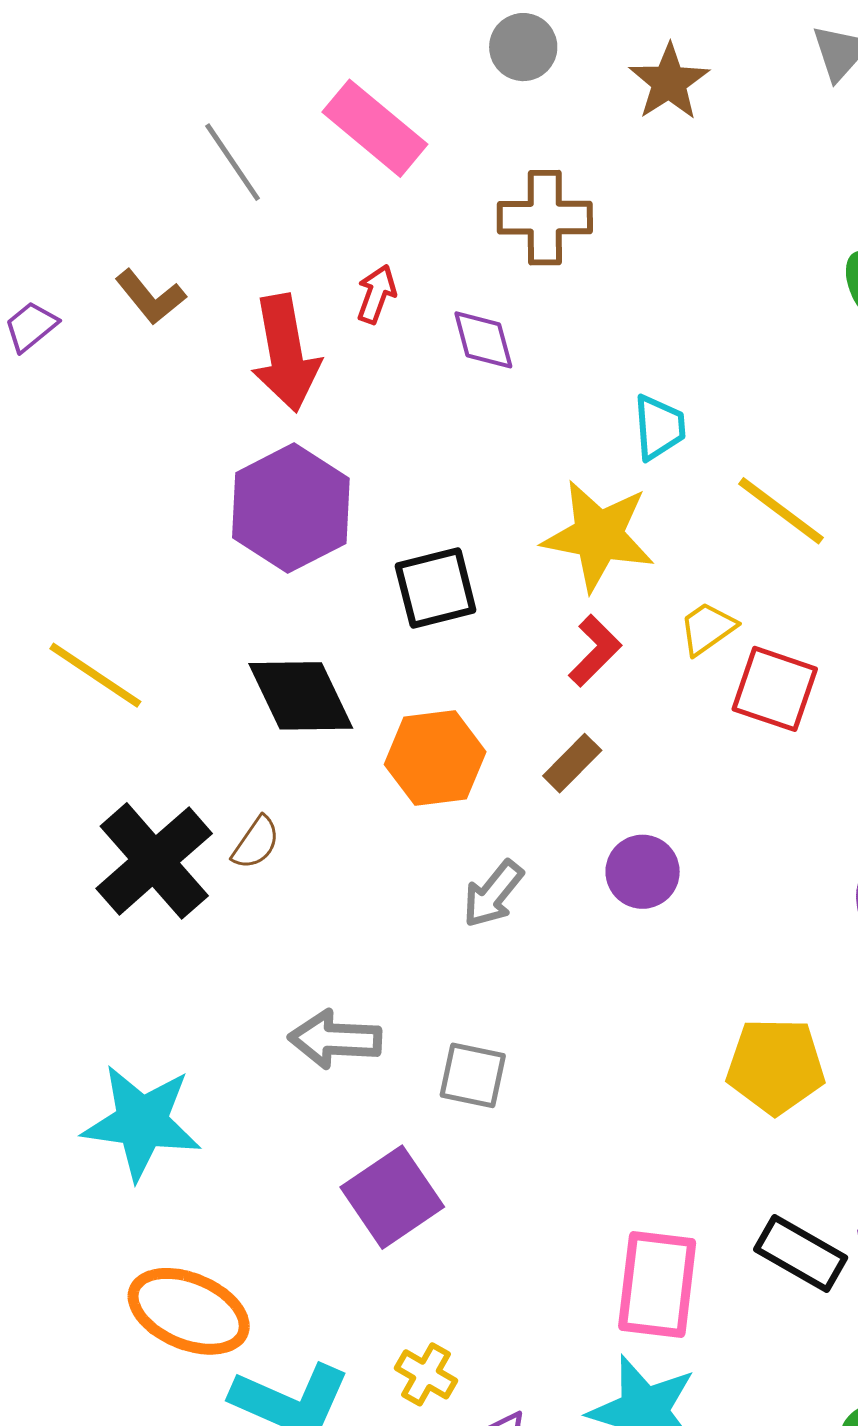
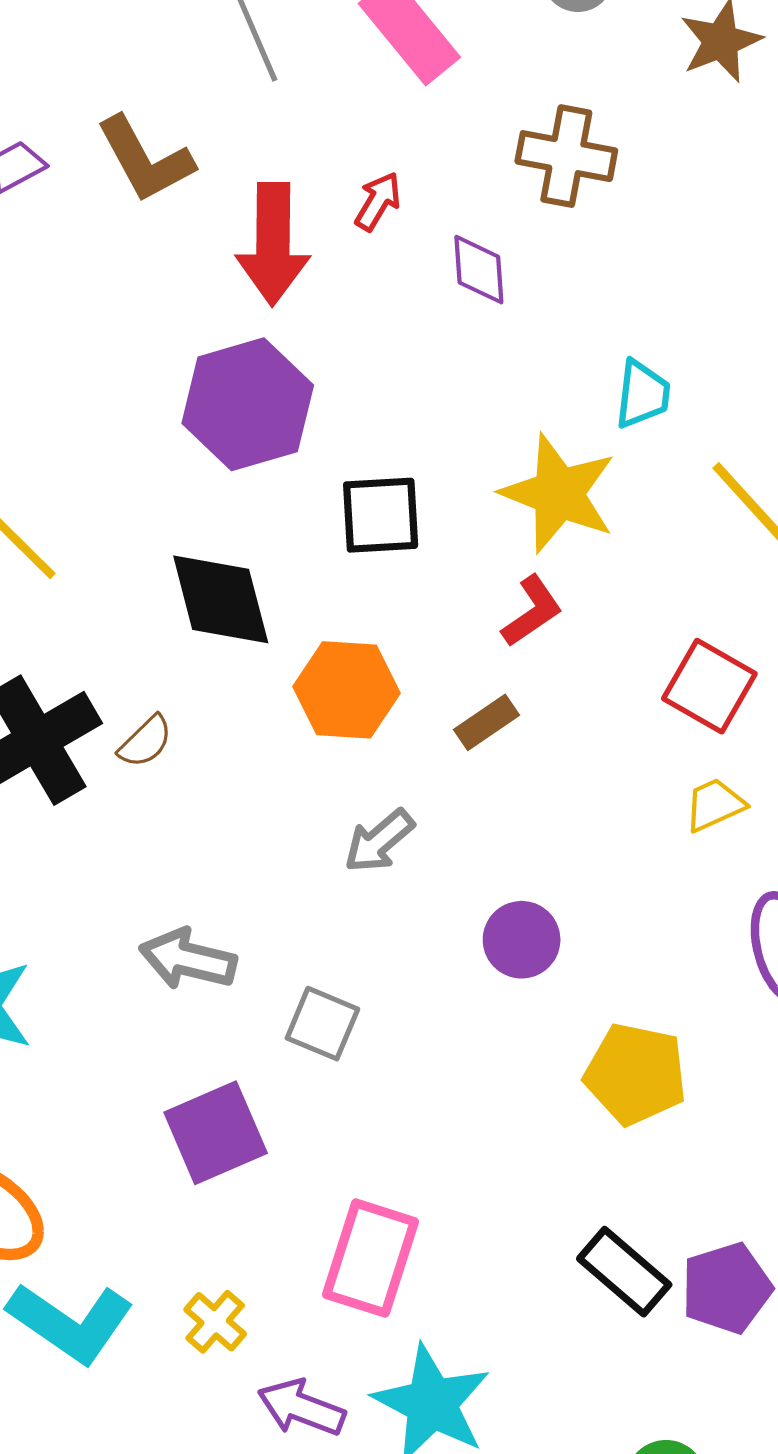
brown L-shape: (150, 297) -> (145, 159), size x1.4
yellow trapezoid: (707, 628) -> (715, 805), moved
purple circle: (643, 872) -> (522, 940), moved
pink rectangle: (657, 1285) -> (370, 1258), moved

